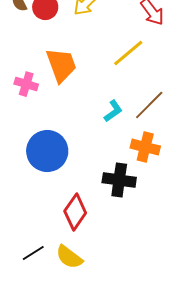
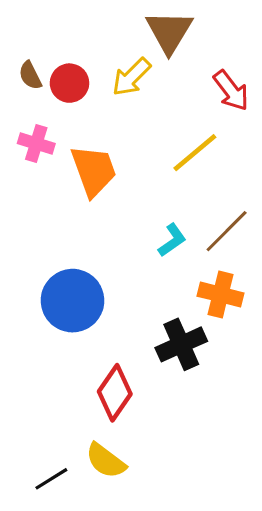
pink cross: (26, 84) -> (36, 143), moved
black cross: (119, 180) -> (181, 344), turned -32
black line: (33, 253) -> (51, 479), moved

